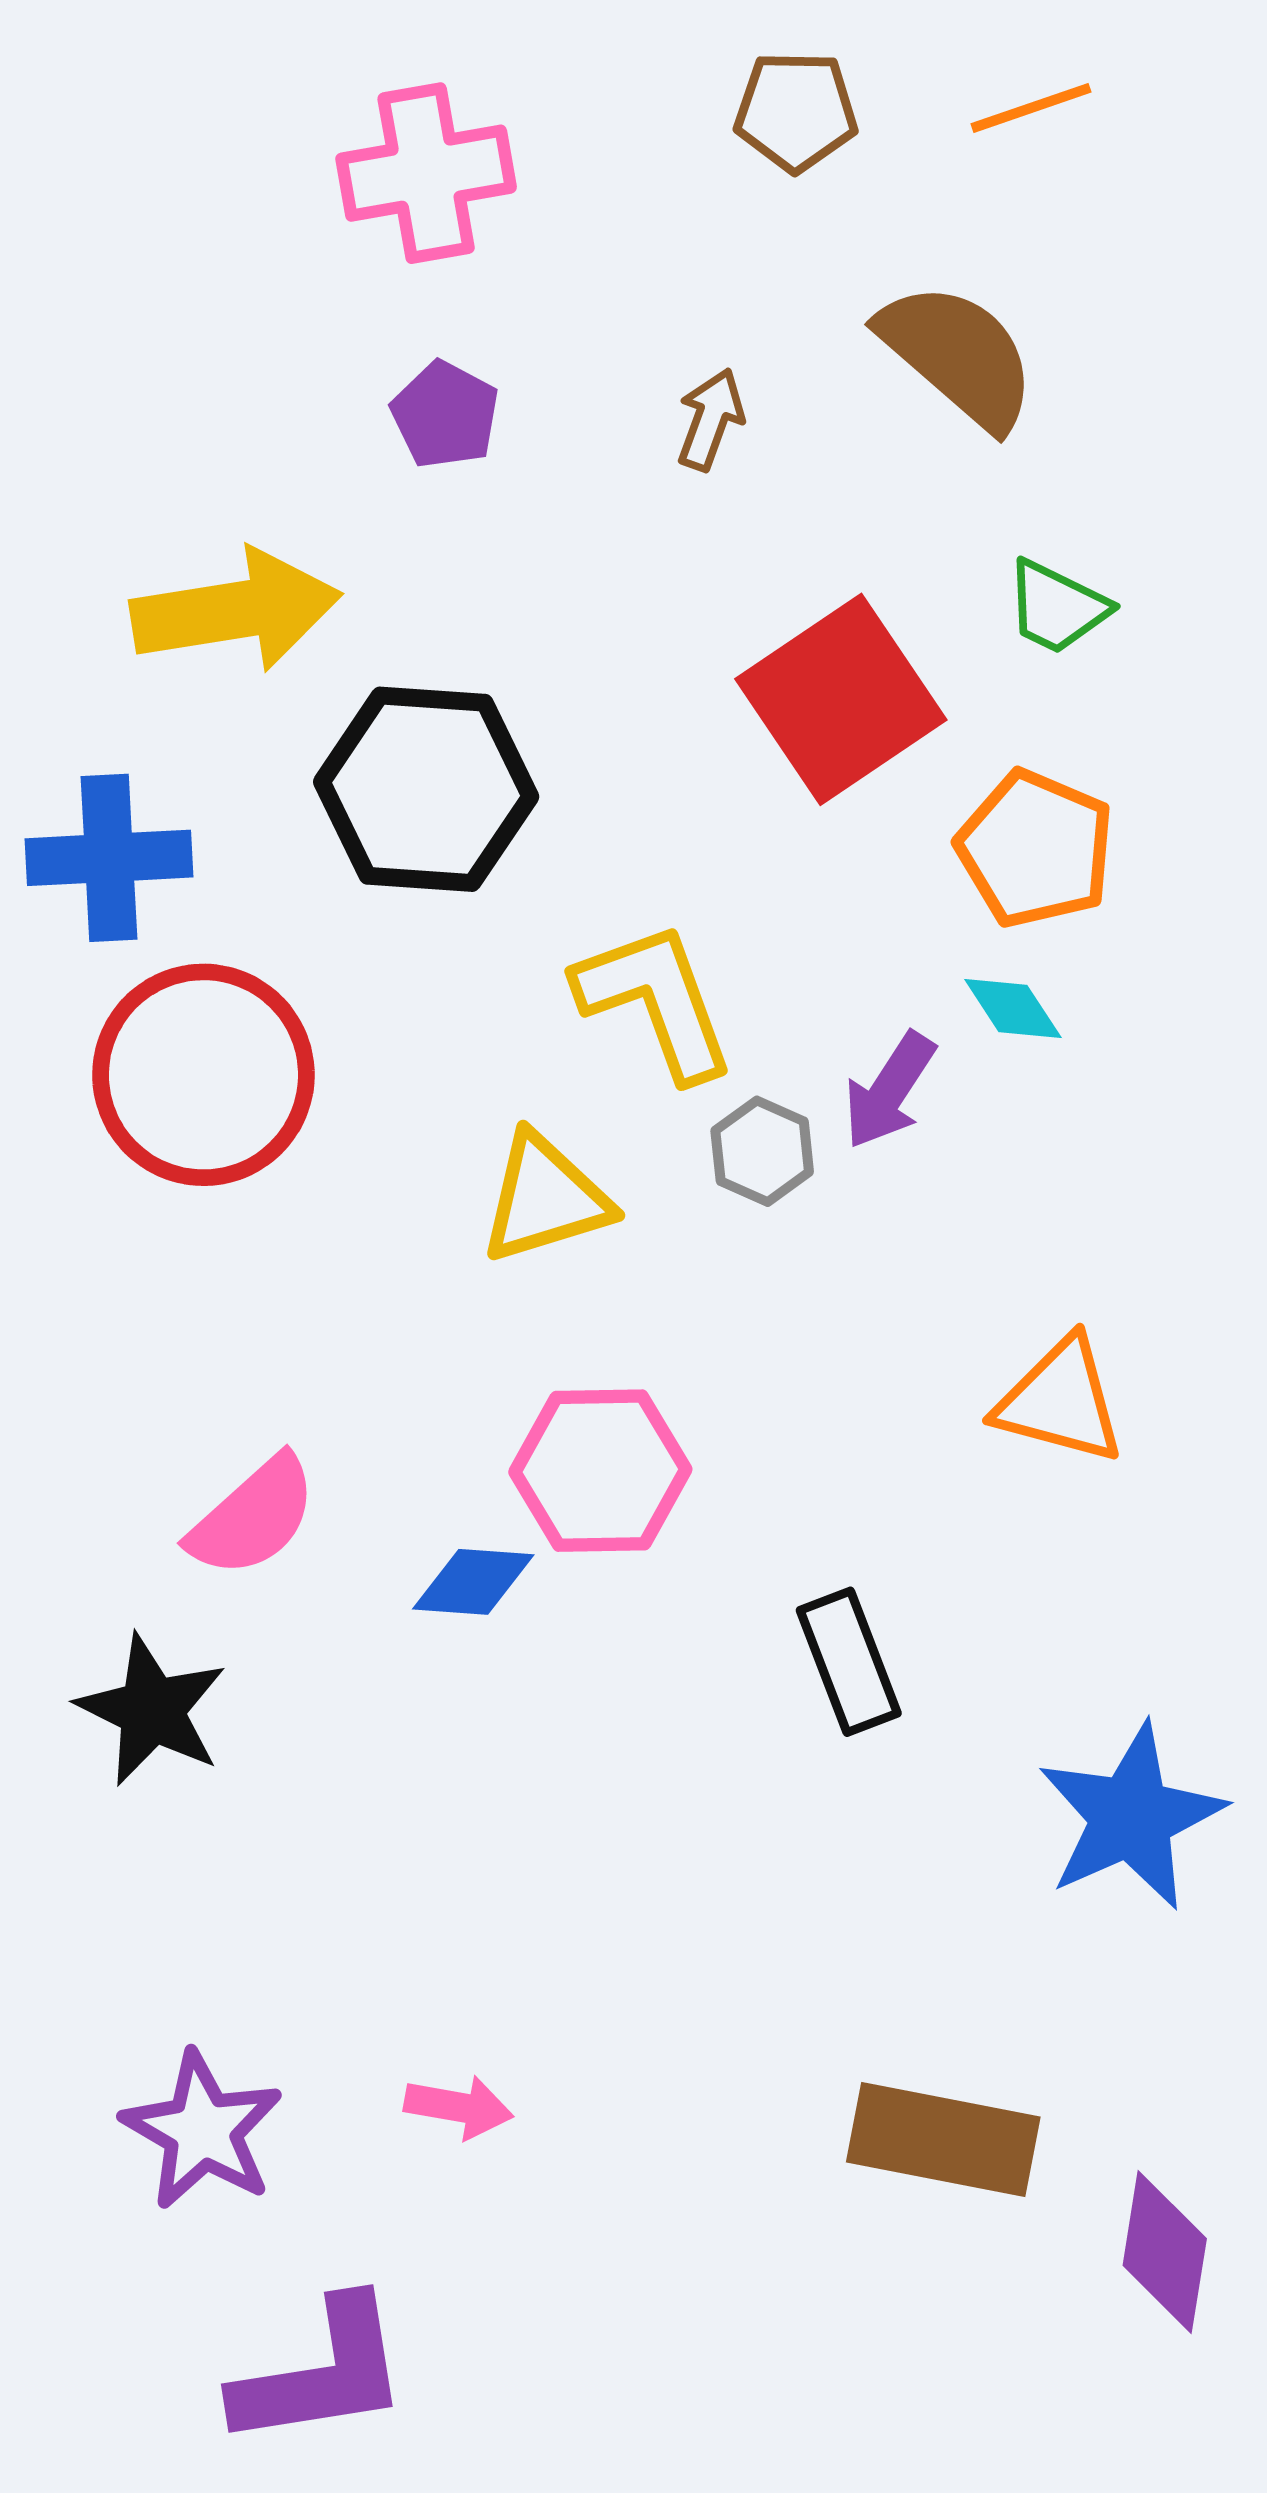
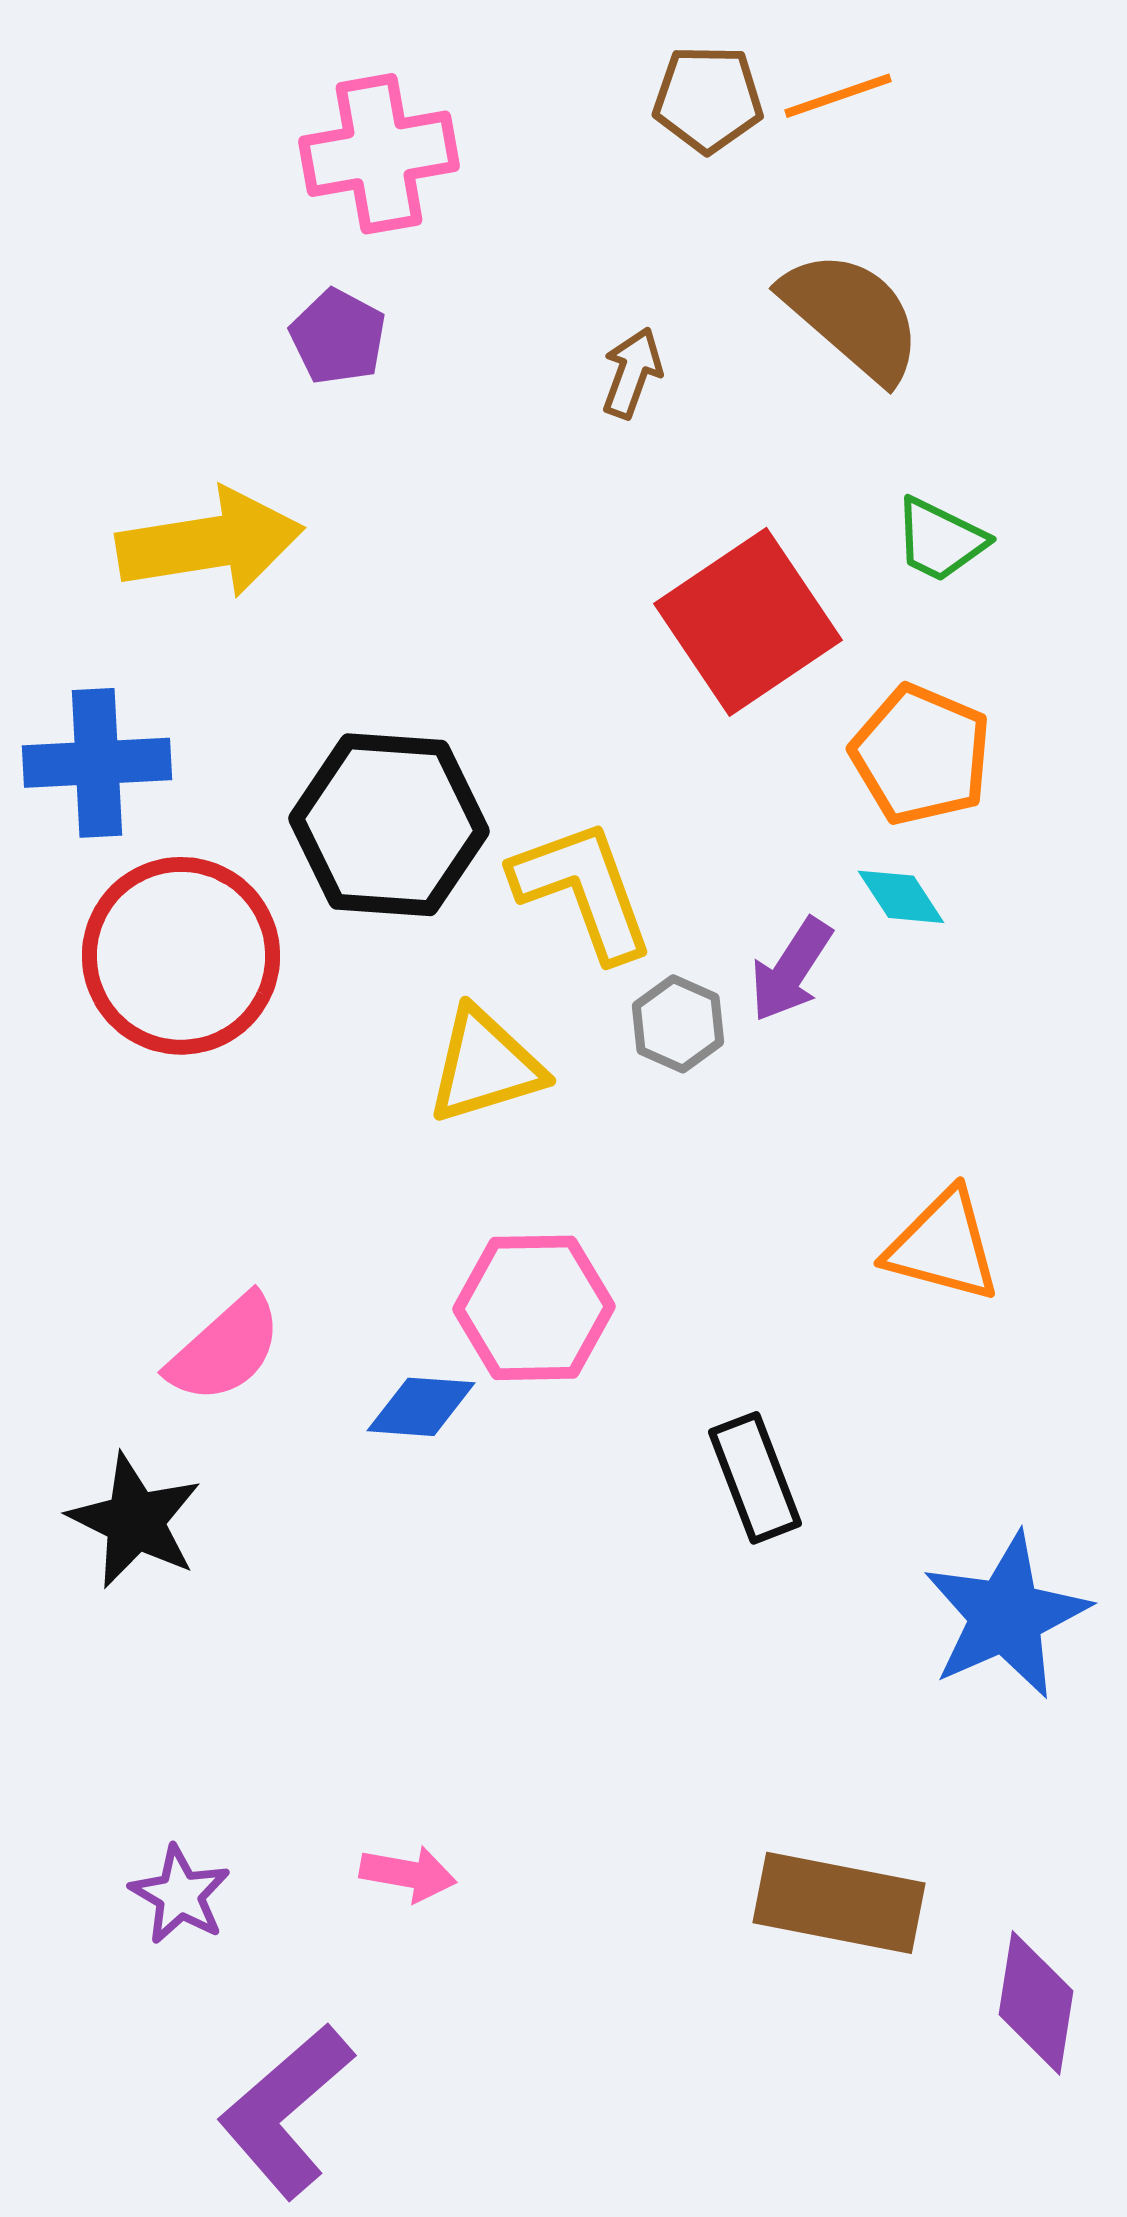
orange line: (1031, 108) -> (838, 96), moved
purple pentagon: (445, 415) -> (338, 337), moved
black hexagon: (426, 789) -> (389, 825), moved
purple star: (202, 2131) -> (180, 1895), size x0.7
purple L-shape: (322, 2373) -> (286, 2111), turned 148

